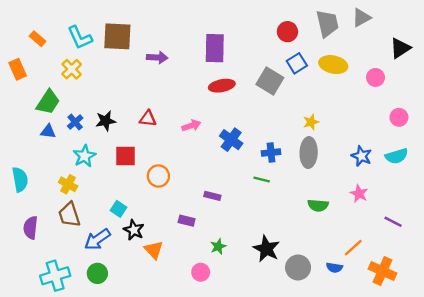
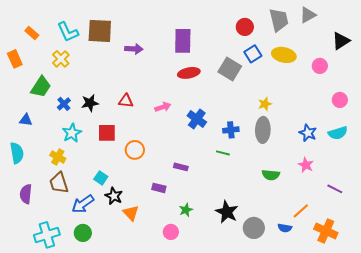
blue triangle: (48, 131) -> (26, 120), moved

